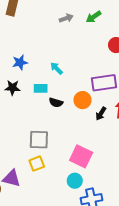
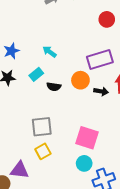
cyan rectangle: (41, 88) -> (36, 74), turned -32
black arrow: (101, 114) -> (101, 91), turned -104

